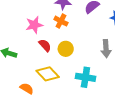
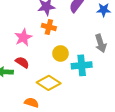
red semicircle: (45, 45) -> (22, 62), moved
cyan cross: (85, 77) -> (82, 65), moved

